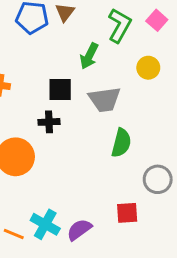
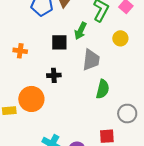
black square: (60, 89) -> (59, 42), moved
gray trapezoid: (104, 99) -> (91, 60), turned -75

